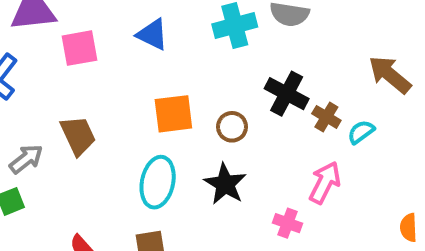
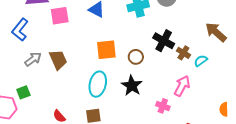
gray arrow: (26, 159) -> (33, 59), moved

